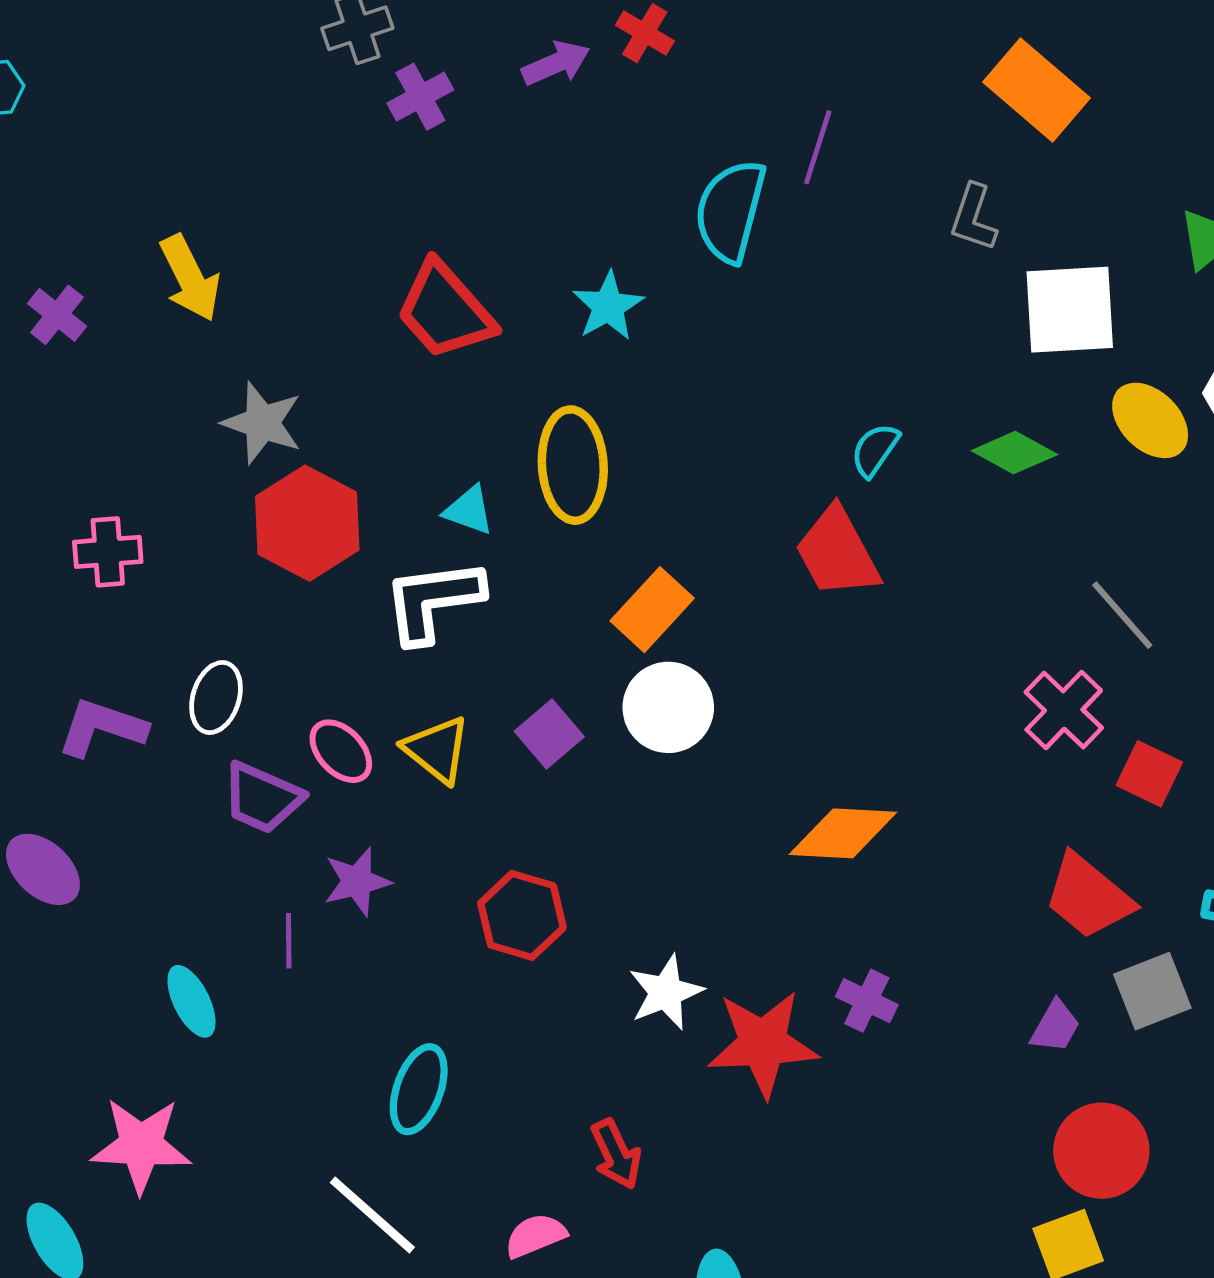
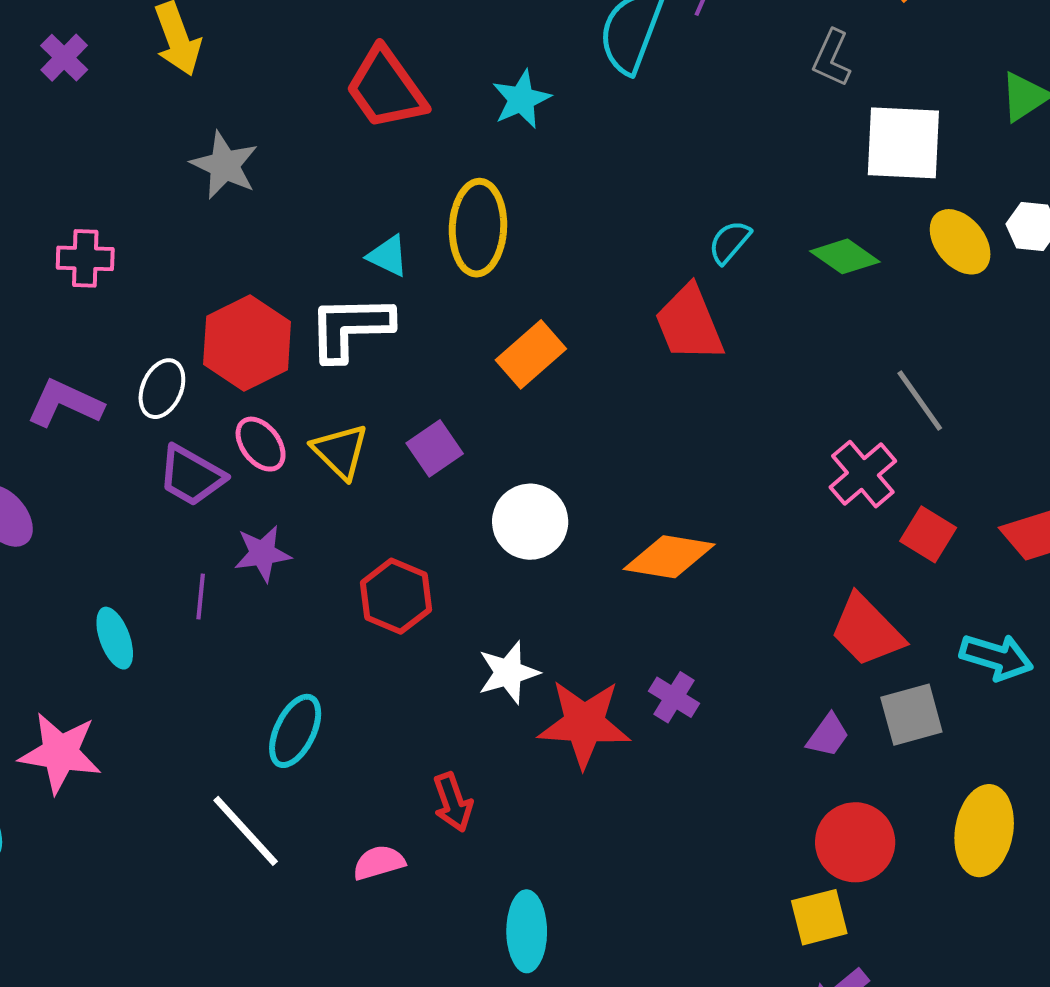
red hexagon: (307, 523) -> (247, 343), moved
white circle: (668, 707) -> (530, 522), moved

